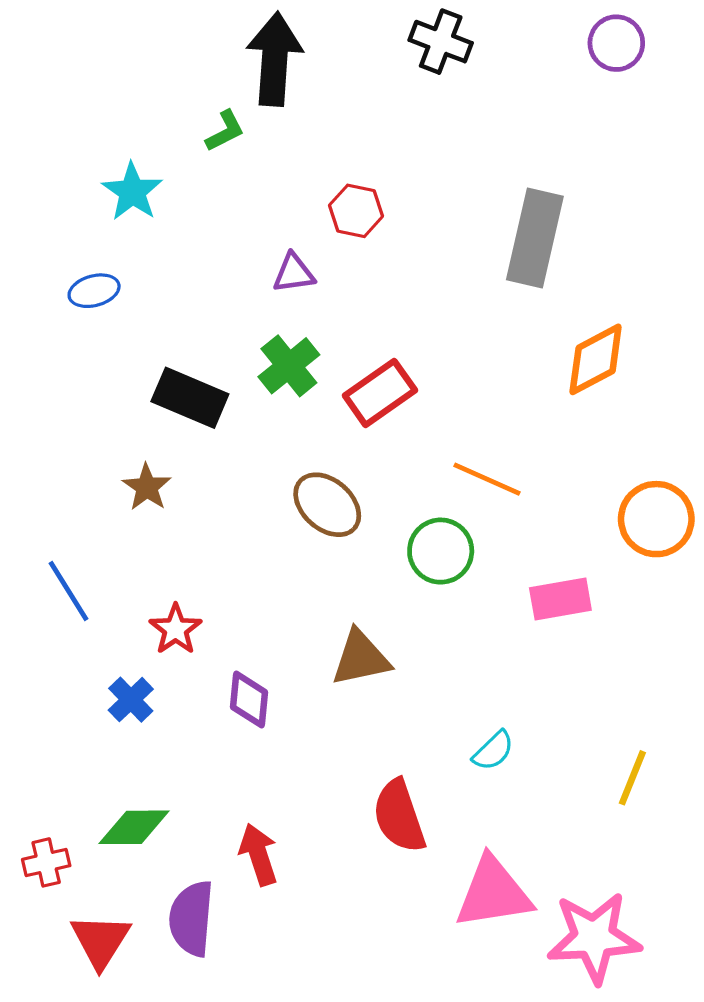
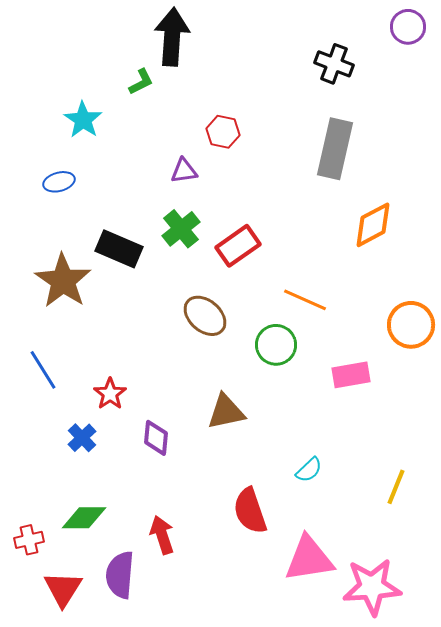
black cross: (441, 42) -> (334, 64), moved
purple circle: (616, 43) -> (408, 27), moved
brown star: (147, 487) -> (63, 281), moved, size x1.8

